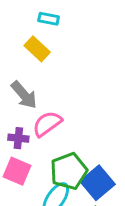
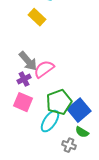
gray arrow: (24, 95) -> (28, 61), moved
purple cross: (18, 138) -> (24, 79), turned -32

